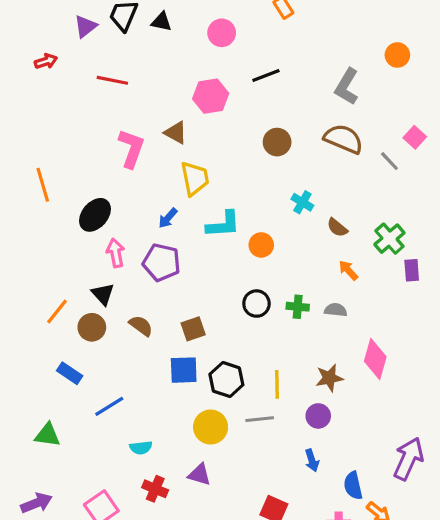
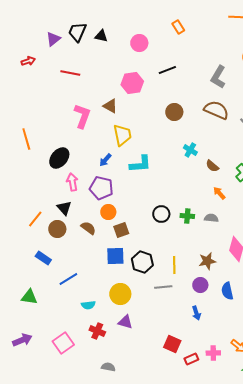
orange circle: (261, 245) -> (108, 212), moved
yellow circle: (211, 427) -> (120, 294), moved
blue semicircle: (353, 486) -> (227, 291), moved

